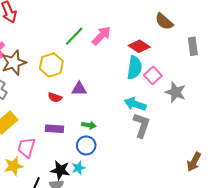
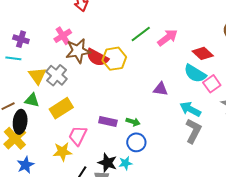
cyan semicircle: (134, 68) -> (195, 74), turned 105
purple triangle: (79, 89) -> (161, 89), moved
red semicircle: (55, 97) -> (97, 57), moved, size x1.6
green arrow: (89, 125) -> (133, 122), moved

